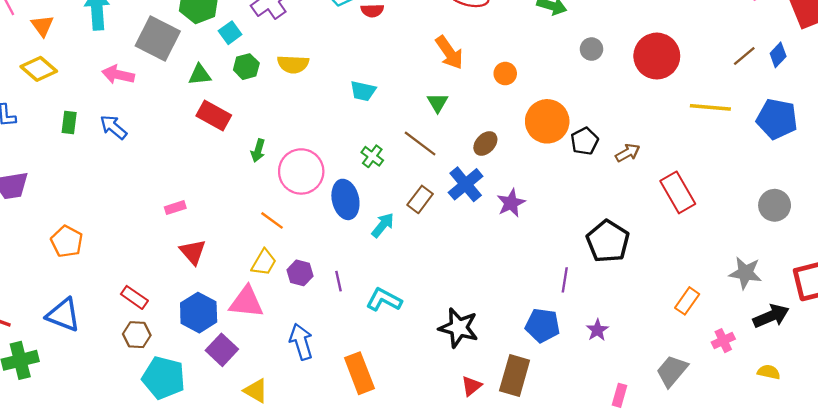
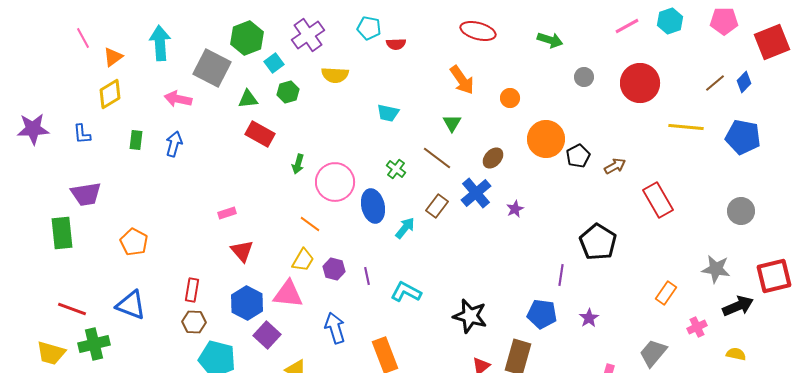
orange triangle: (42, 26) -> (113, 57), turned 30
yellow semicircle: (293, 64) -> (335, 75), moved
yellow diamond: (39, 69) -> (110, 94), turned -72
blue arrow: (113, 127) -> (174, 144), turned 65
purple star: (511, 203) -> (515, 209), size x0.7
red rectangle: (134, 297) -> (192, 290), turned 65

